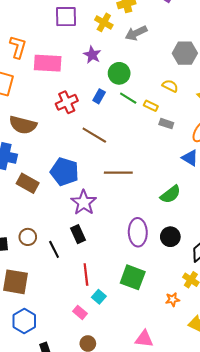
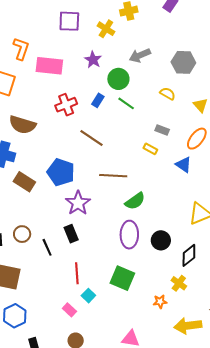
gray arrow: (136, 33) -> (140, 55), moved
yellow rectangle: (151, 106) -> (150, 149), moved
green semicircle: (171, 194) -> (135, 201), moved

